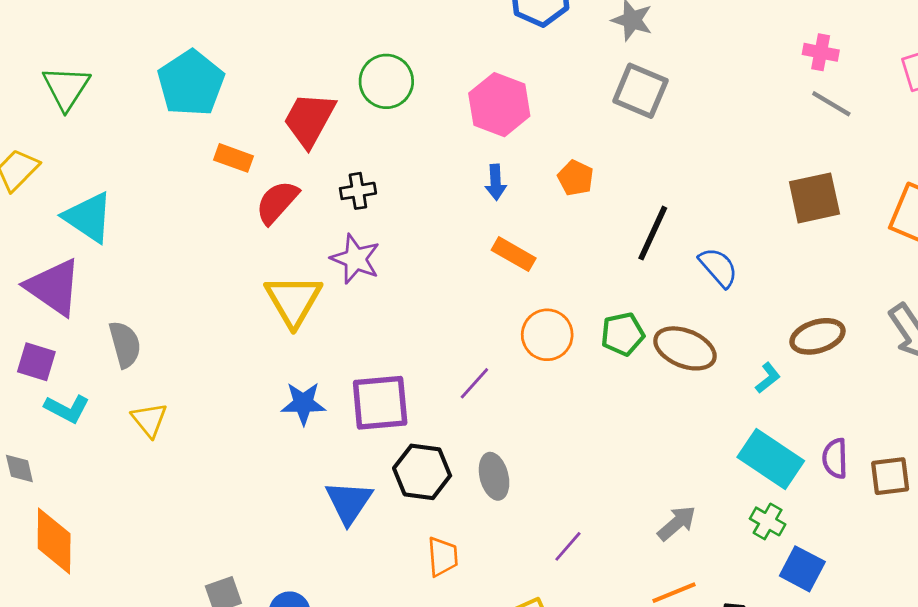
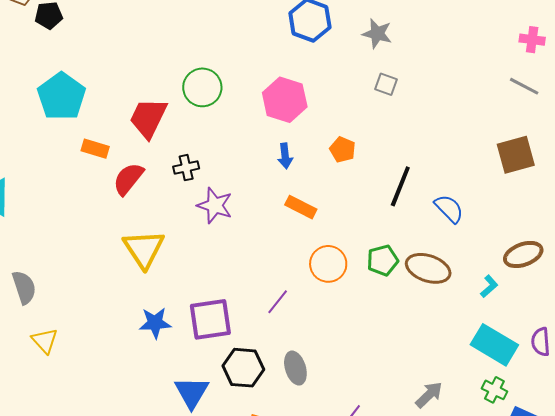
pink cross: (821, 52) -> (532, 40), moved
gray square: (640, 91) -> (386, 84), size x0.6
purple star: (355, 259) -> (215, 205), moved

